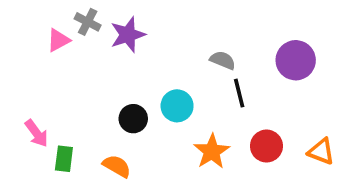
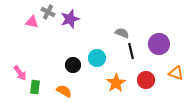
pink triangle: (58, 40) -> (32, 22), turned 40
purple circle: (296, 60) -> (159, 44), moved
orange triangle: (321, 151) -> (176, 73), moved

